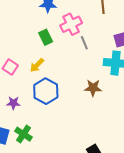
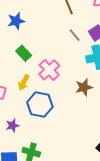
pink cross: (71, 24) -> (49, 70), moved
gray line: (84, 43) -> (75, 35), moved

